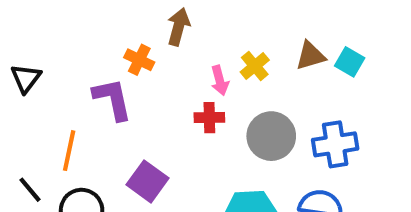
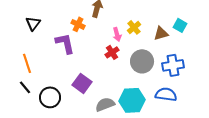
brown triangle: (310, 56) -> (161, 33), moved
black triangle: (26, 78) -> (33, 23), moved
red cross: (209, 118) -> (112, 52), turned -32
orange line: (69, 151) -> (27, 63), moved, turned -30

